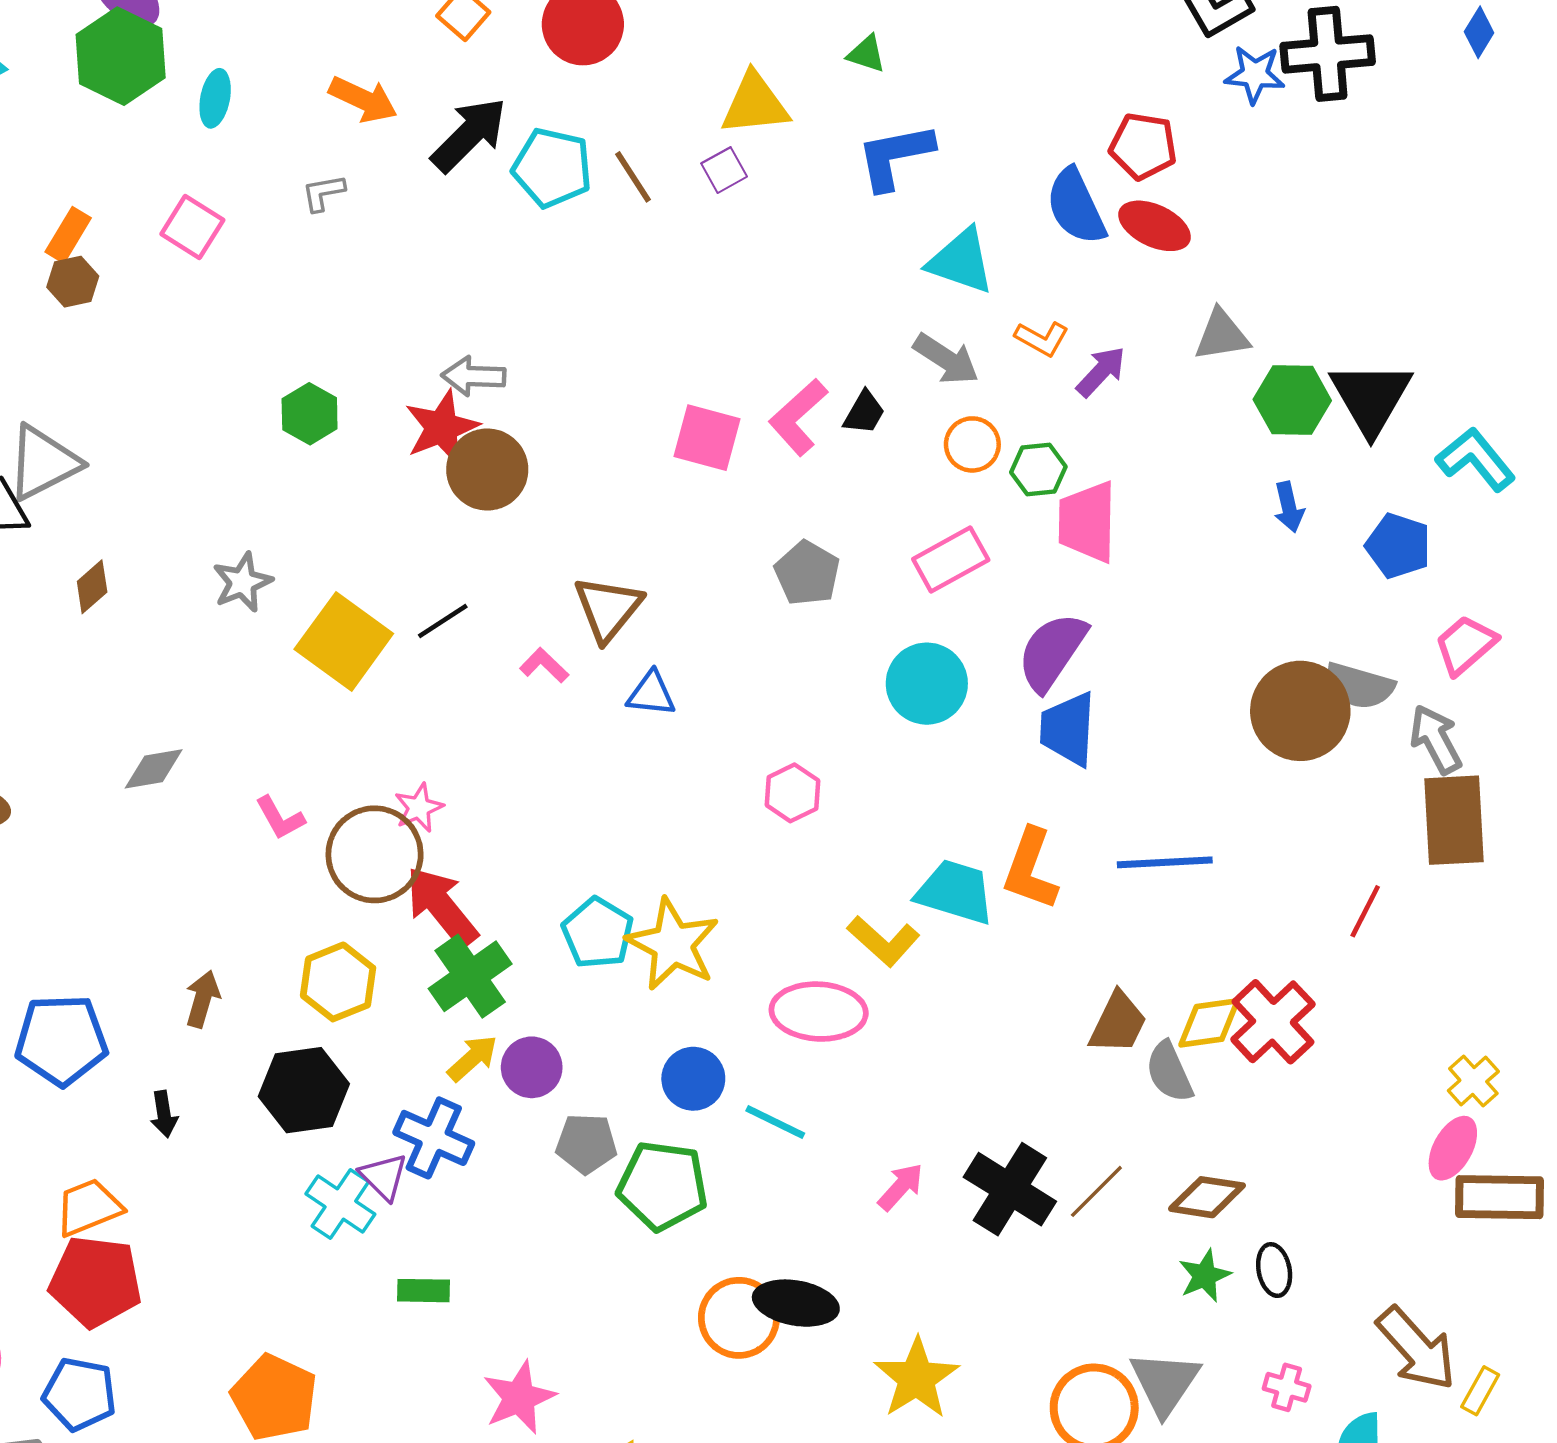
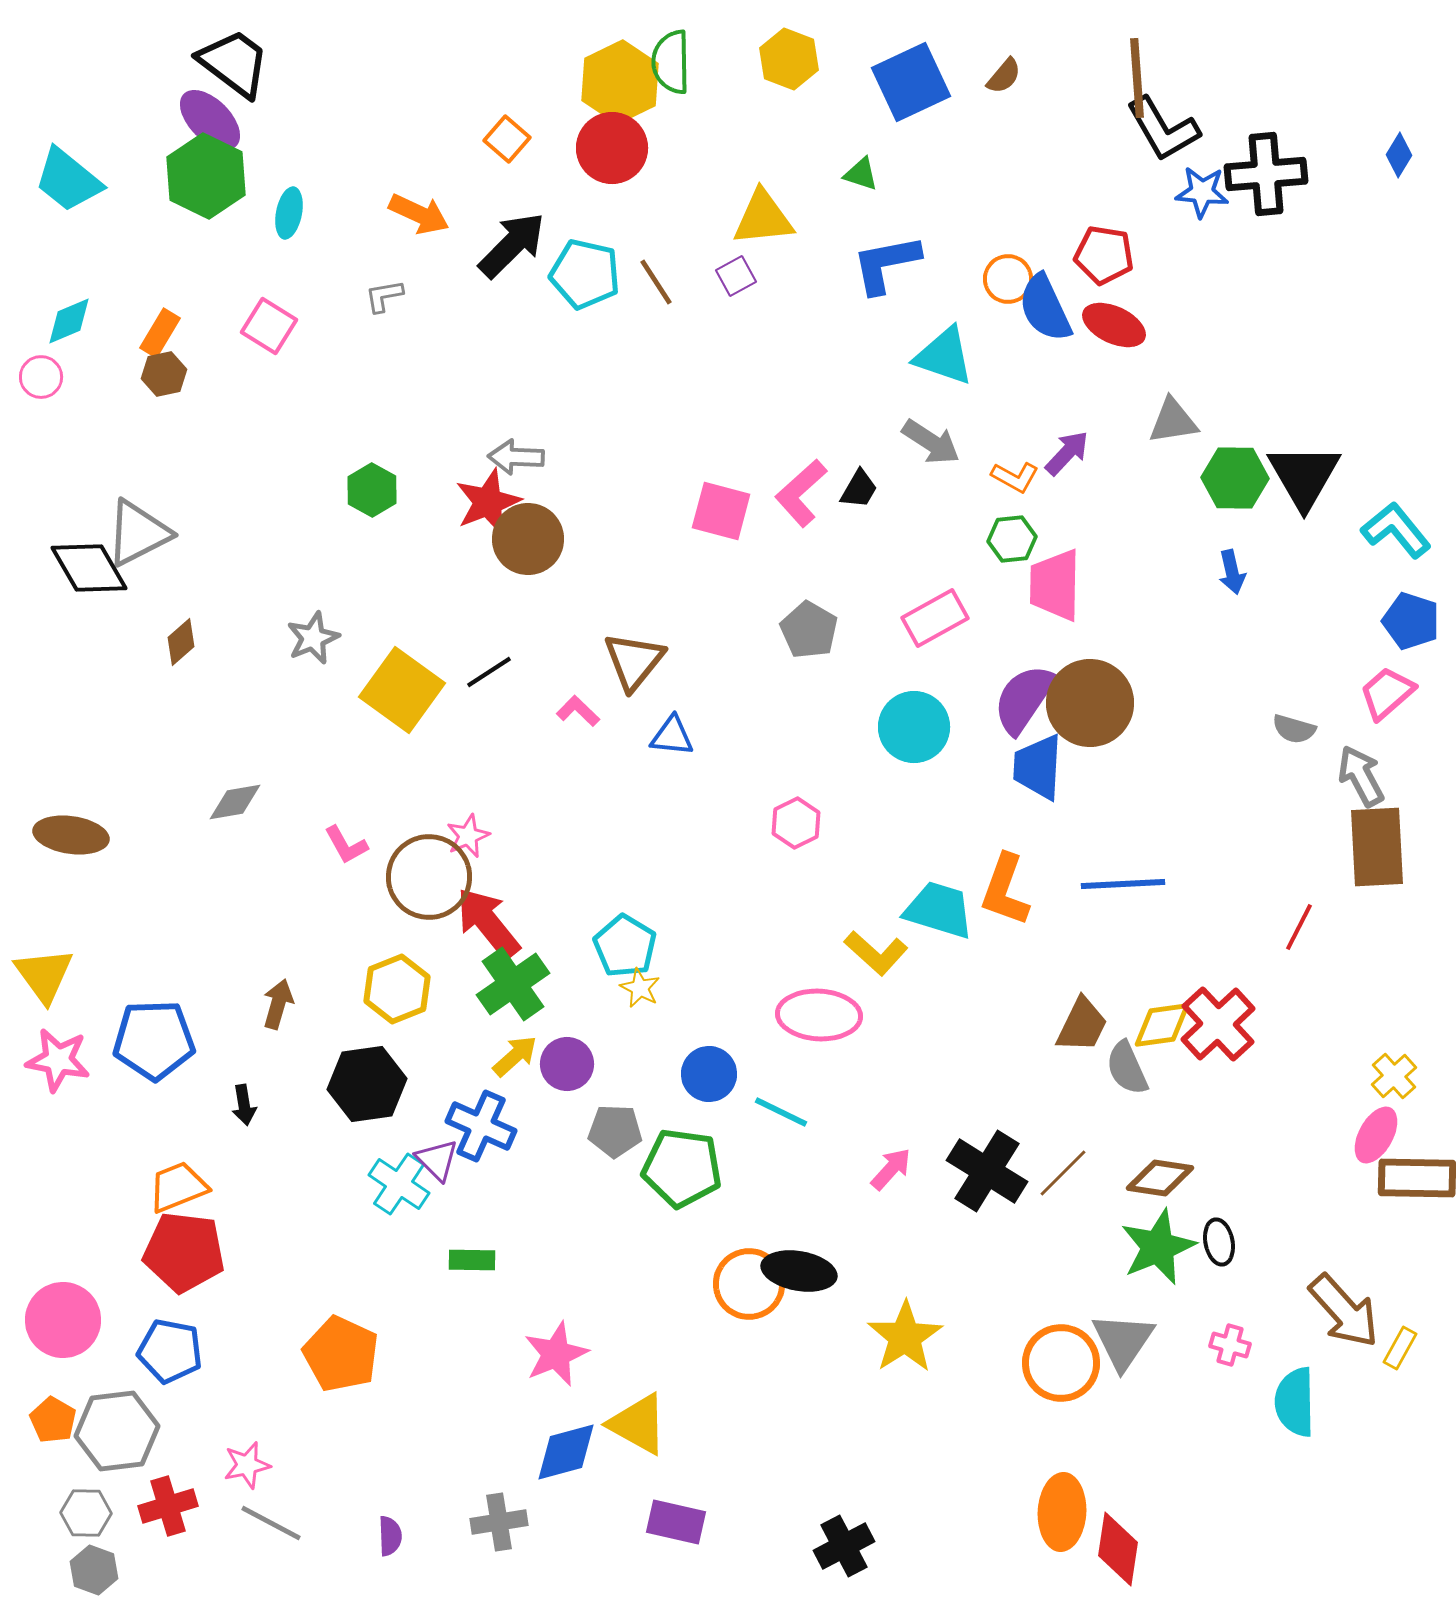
orange L-shape: (1042, 339) -> (1015, 477), moved
orange circle: (972, 444) -> (1008, 279), moved
blue pentagon: (1398, 546) -> (1411, 621), moved
gray semicircle: (1359, 686) -> (1294, 729), size x0.7
brown circle: (1300, 711) -> (1090, 703), moved
yellow star: (673, 944) -> (640, 988), moved, size x0.5
green star: (1205, 1276) -> (1158, 1247), size x1.6

